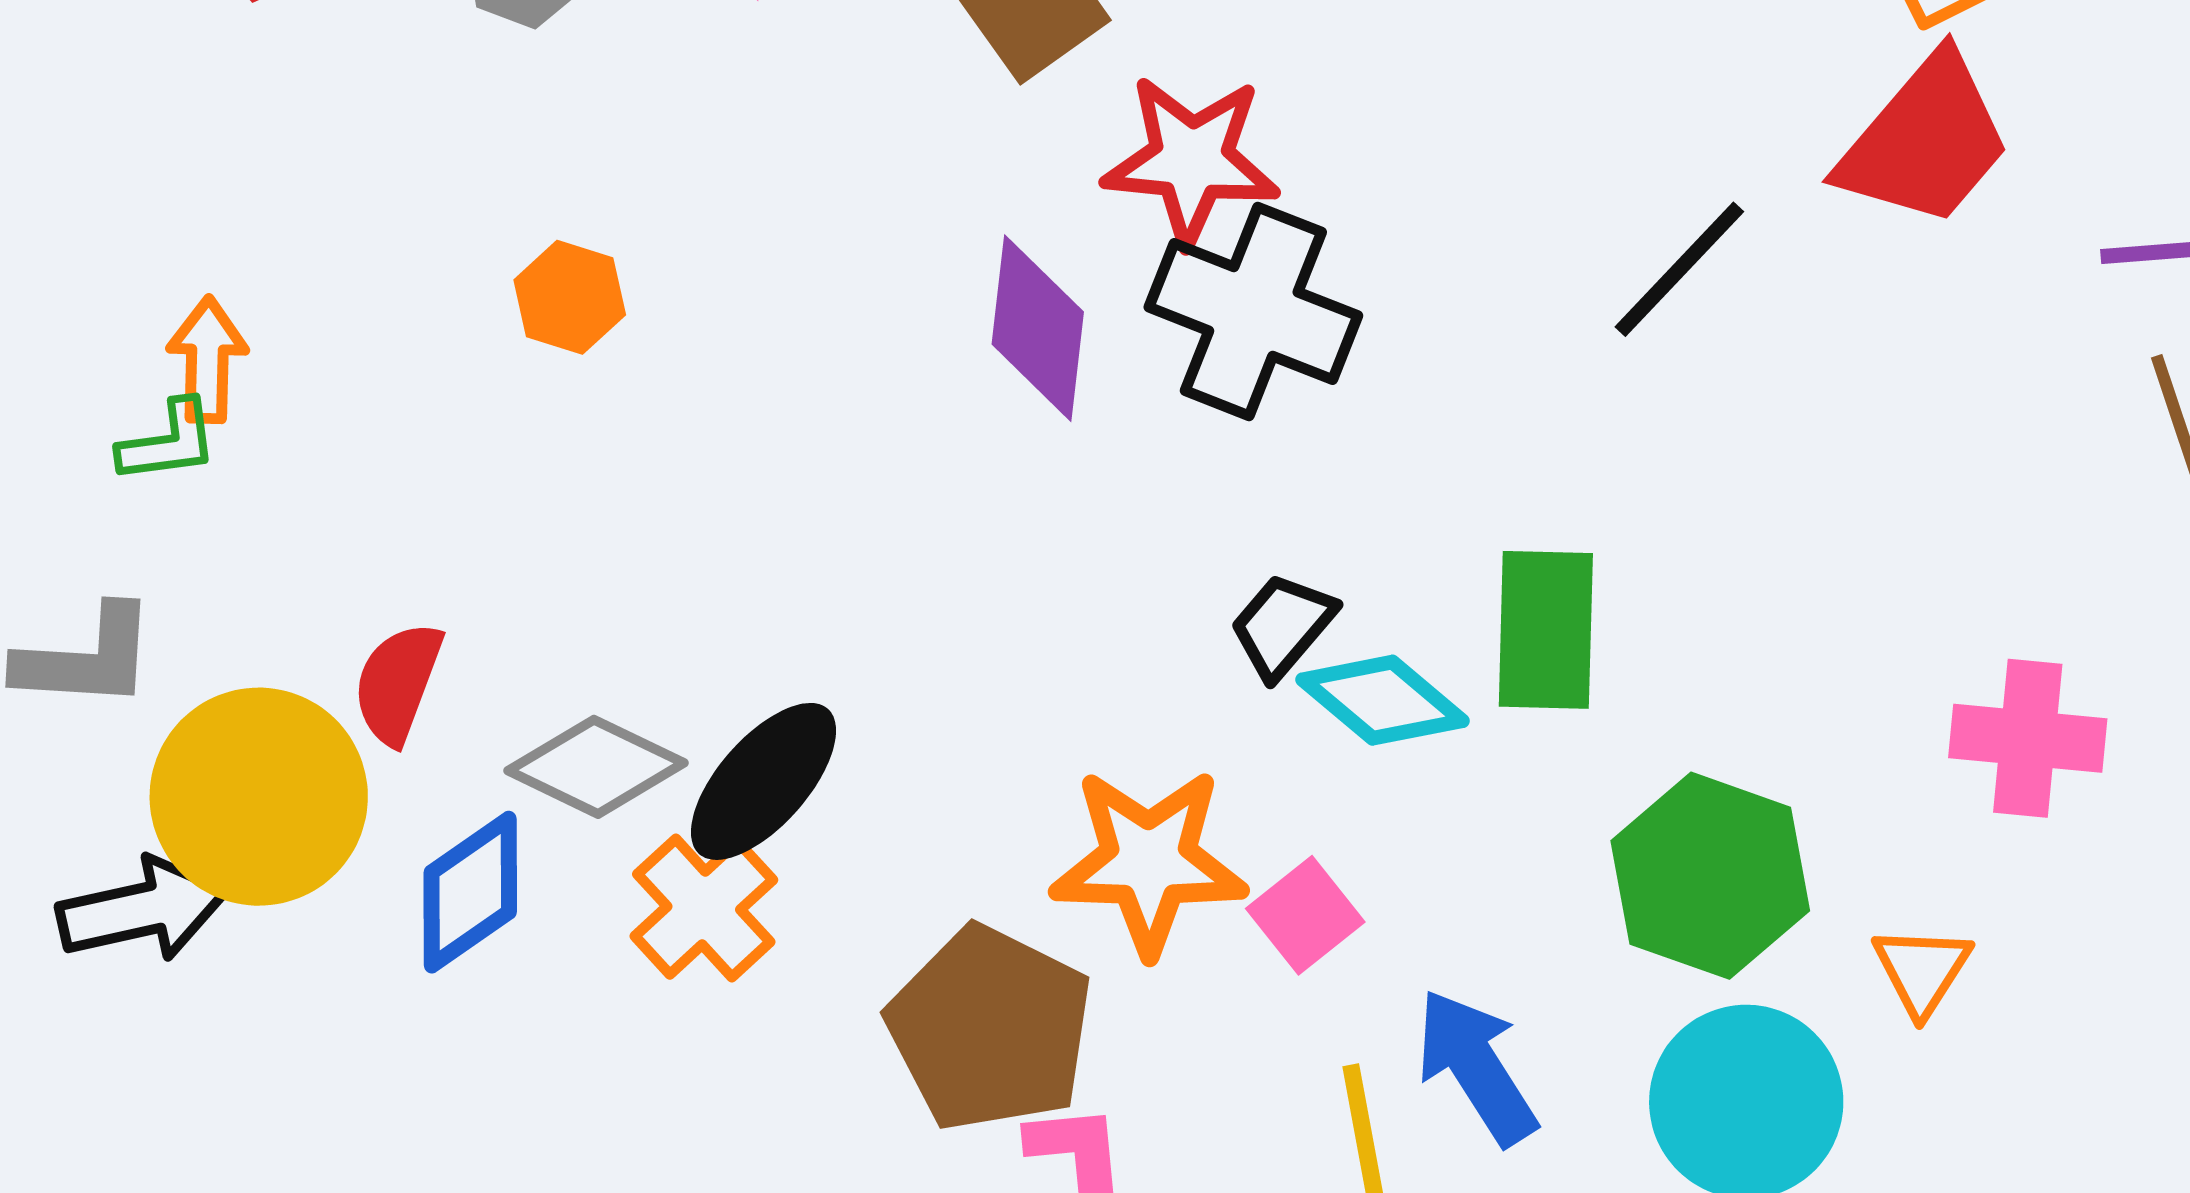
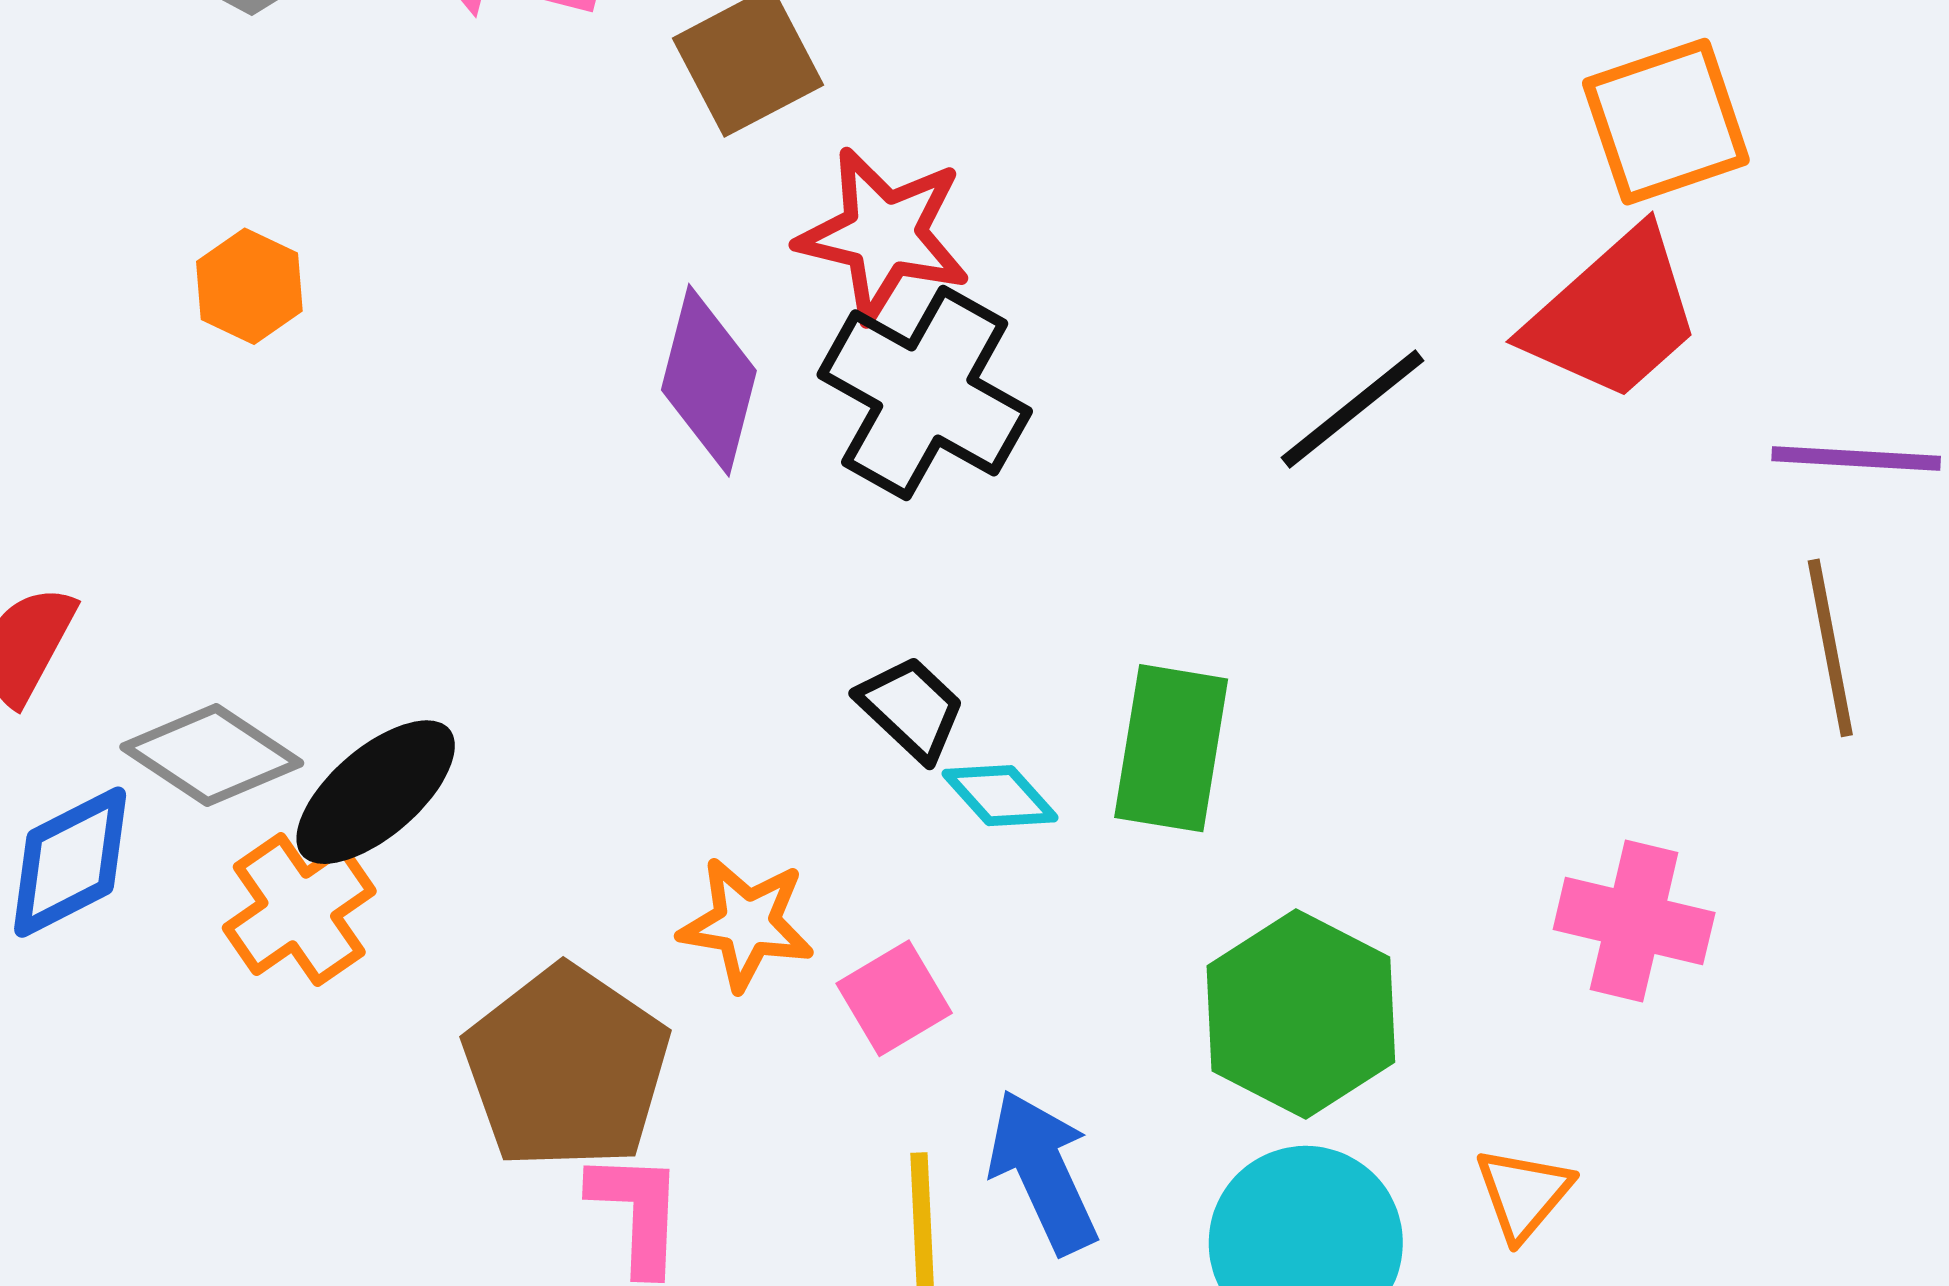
black trapezoid: (1283, 626) -> (911, 708), turned 85
cyan diamond: (1383, 700) -> (1000, 796), size x0.7
orange star: (1149, 861) -> (746, 924), size x0.7
orange triangle: (1922, 970) -> (1523, 1194), moved

